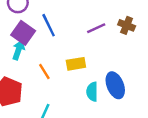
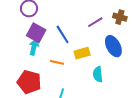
blue line: (49, 25) -> (63, 34), moved
orange line: (44, 72) -> (57, 62), turned -40
blue ellipse: (115, 85) -> (113, 46), moved

